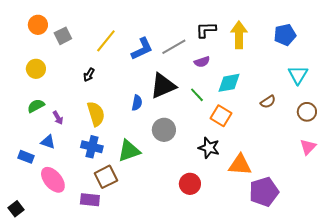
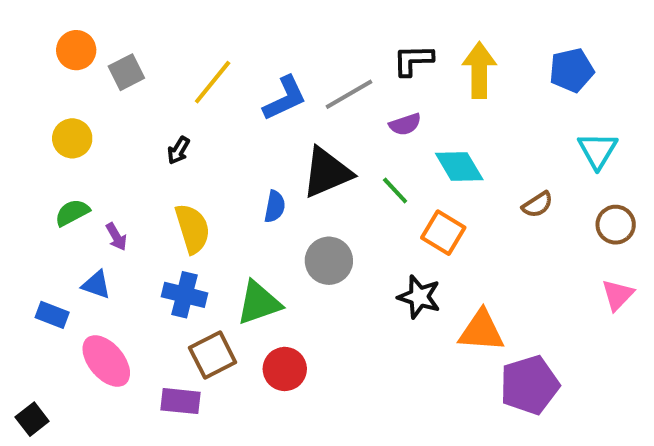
cyan diamond: (229, 83) -> (459, 166), turned 70
red circle: (190, 184) -> (285, 369), moved

